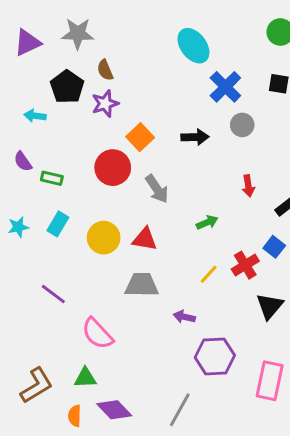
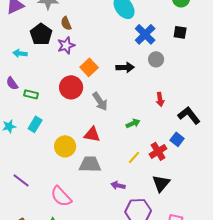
yellow circle: (104, 238) -> (65, 146), moved
purple line: (53, 294) -> (21, 180), moved
black triangle: (270, 306) -> (161, 183), moved

